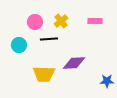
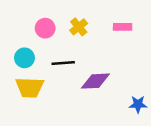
black line: (49, 39) -> (63, 63), moved
yellow trapezoid: (44, 74) -> (30, 88), moved

